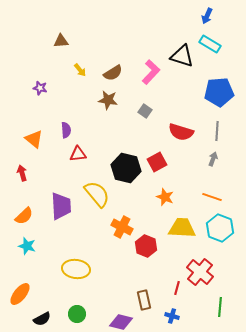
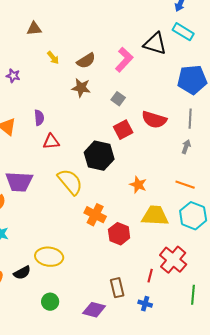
red square: (157, 162) -> (123, 130), moved
purple trapezoid: (61, 206) -> (19, 182), moved, turned 96
black semicircle: (42, 319) -> (22, 273), moved

